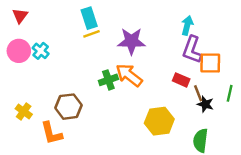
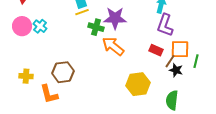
orange square: (210, 63) -> (180, 49), moved
green cross: (108, 80) -> (96, 27), moved, turned 35
brown line: (198, 93) -> (170, 61), turned 56
yellow cross: (24, 111) -> (26, 76), turned -32

